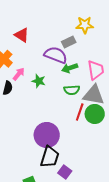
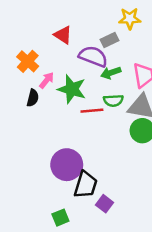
red triangle: (22, 35) -> (63, 35), moved
green star: (39, 81) -> (72, 89), size x1.6
red line: (80, 112) -> (92, 111), moved, turned 66
purple circle: (47, 135) -> (67, 165), moved

